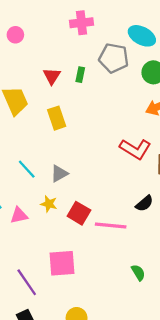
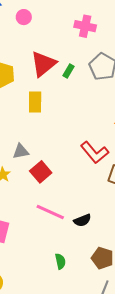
red triangle: (52, 76) -> (43, 64), size x1.6
black semicircle: (144, 203) -> (82, 220), moved
red square: (79, 213) -> (41, 172), moved

